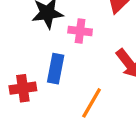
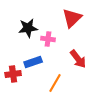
blue rectangle: (56, 69) -> (33, 62), turned 60

